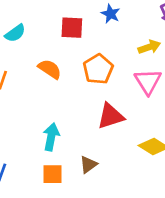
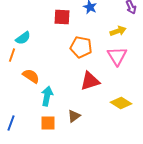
cyan semicircle: (15, 33) -> (23, 38), moved
orange semicircle: (50, 69) -> (31, 76), moved
orange pentagon: (98, 69) -> (81, 47), turned -30

